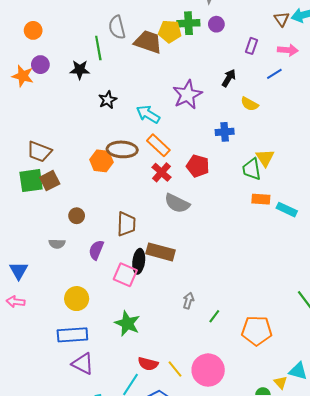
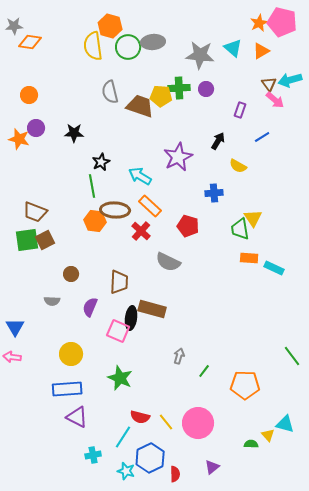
green line: (98, 48) -> (92, 186), moved
pink arrow: (288, 50) -> (275, 100), moved, turned 36
red cross: (162, 172) -> (141, 231), moved

